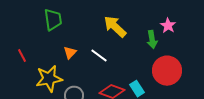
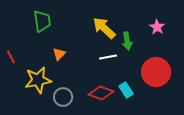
green arrow: (152, 40) -> (127, 41), moved
white line: (99, 56) -> (108, 57), moved, turned -48

